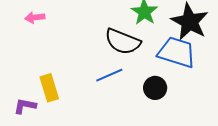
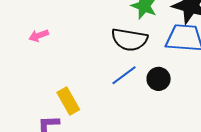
black circle: (155, 88) -> (159, 79), moved

